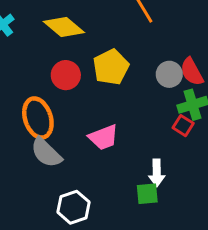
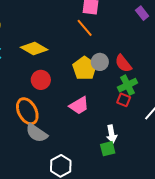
yellow pentagon: (111, 67) -> (85, 68), moved
gray circle: (169, 74) -> (100, 62), moved
pink trapezoid: (103, 137) -> (79, 105), moved

